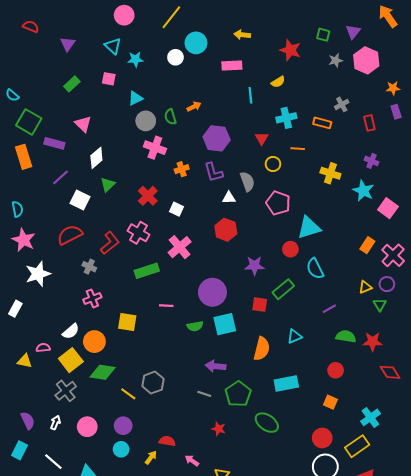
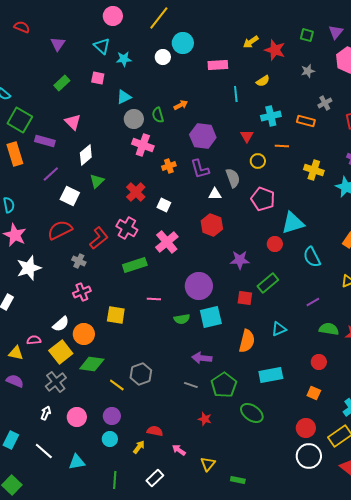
yellow arrow: (242, 35) -> (251, 42), moved, turned -42
gray star: (336, 60) -> (308, 71), moved
cyan semicircle: (315, 269) -> (312, 257), moved
purple semicircle: (28, 421) -> (15, 381), moved, turned -42

